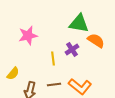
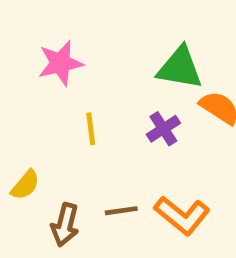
pink star: (28, 35) -> (60, 63), moved
yellow line: (53, 58) -> (91, 129), moved

